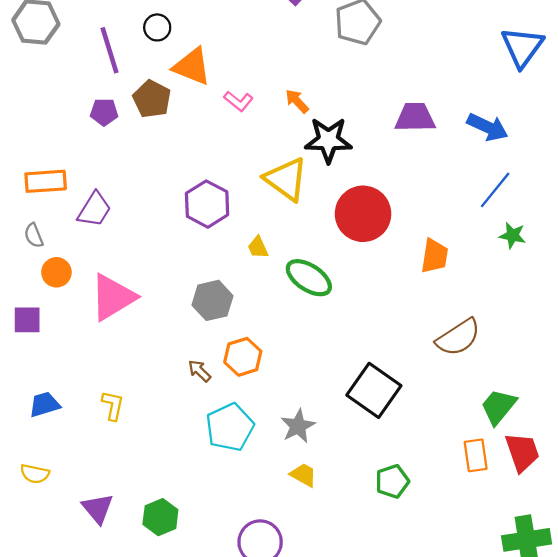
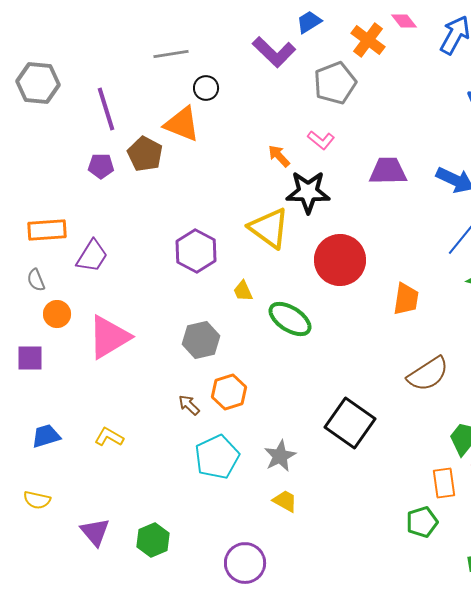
black circle: (157, 27) -> (206, 88), moved
pink L-shape: (238, 101) -> (321, 140), moved
yellow L-shape: (113, 406) -> (109, 437), turned -72
green pentagon: (392, 481) -> (422, 522), moved

